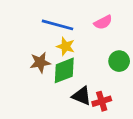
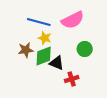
pink semicircle: (103, 22) -> (73, 20), size x1.6
black triangle: (82, 96) -> (57, 63), moved

